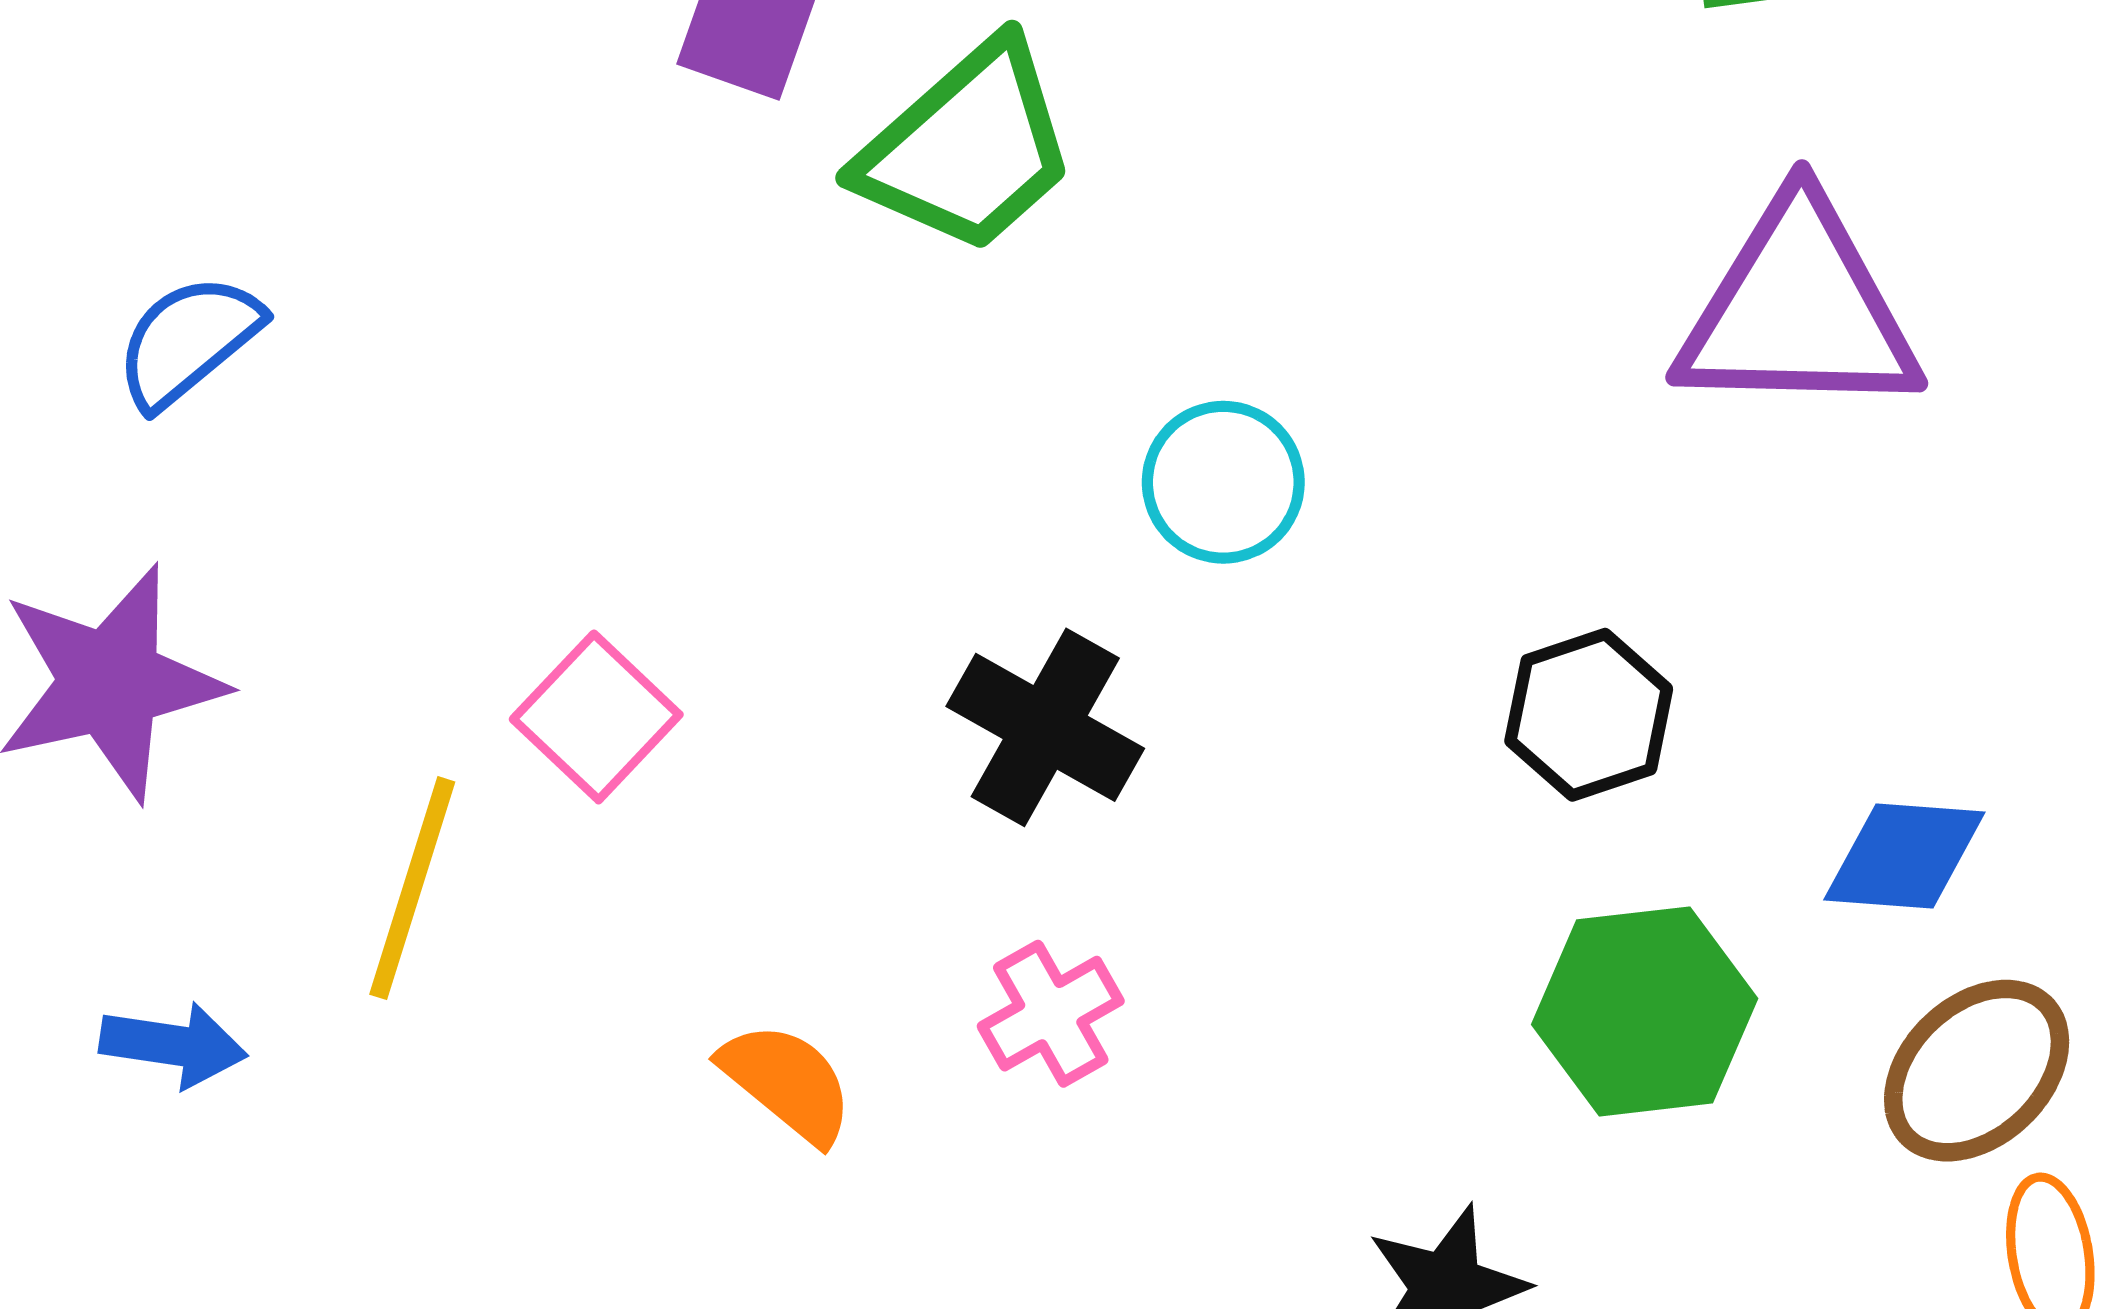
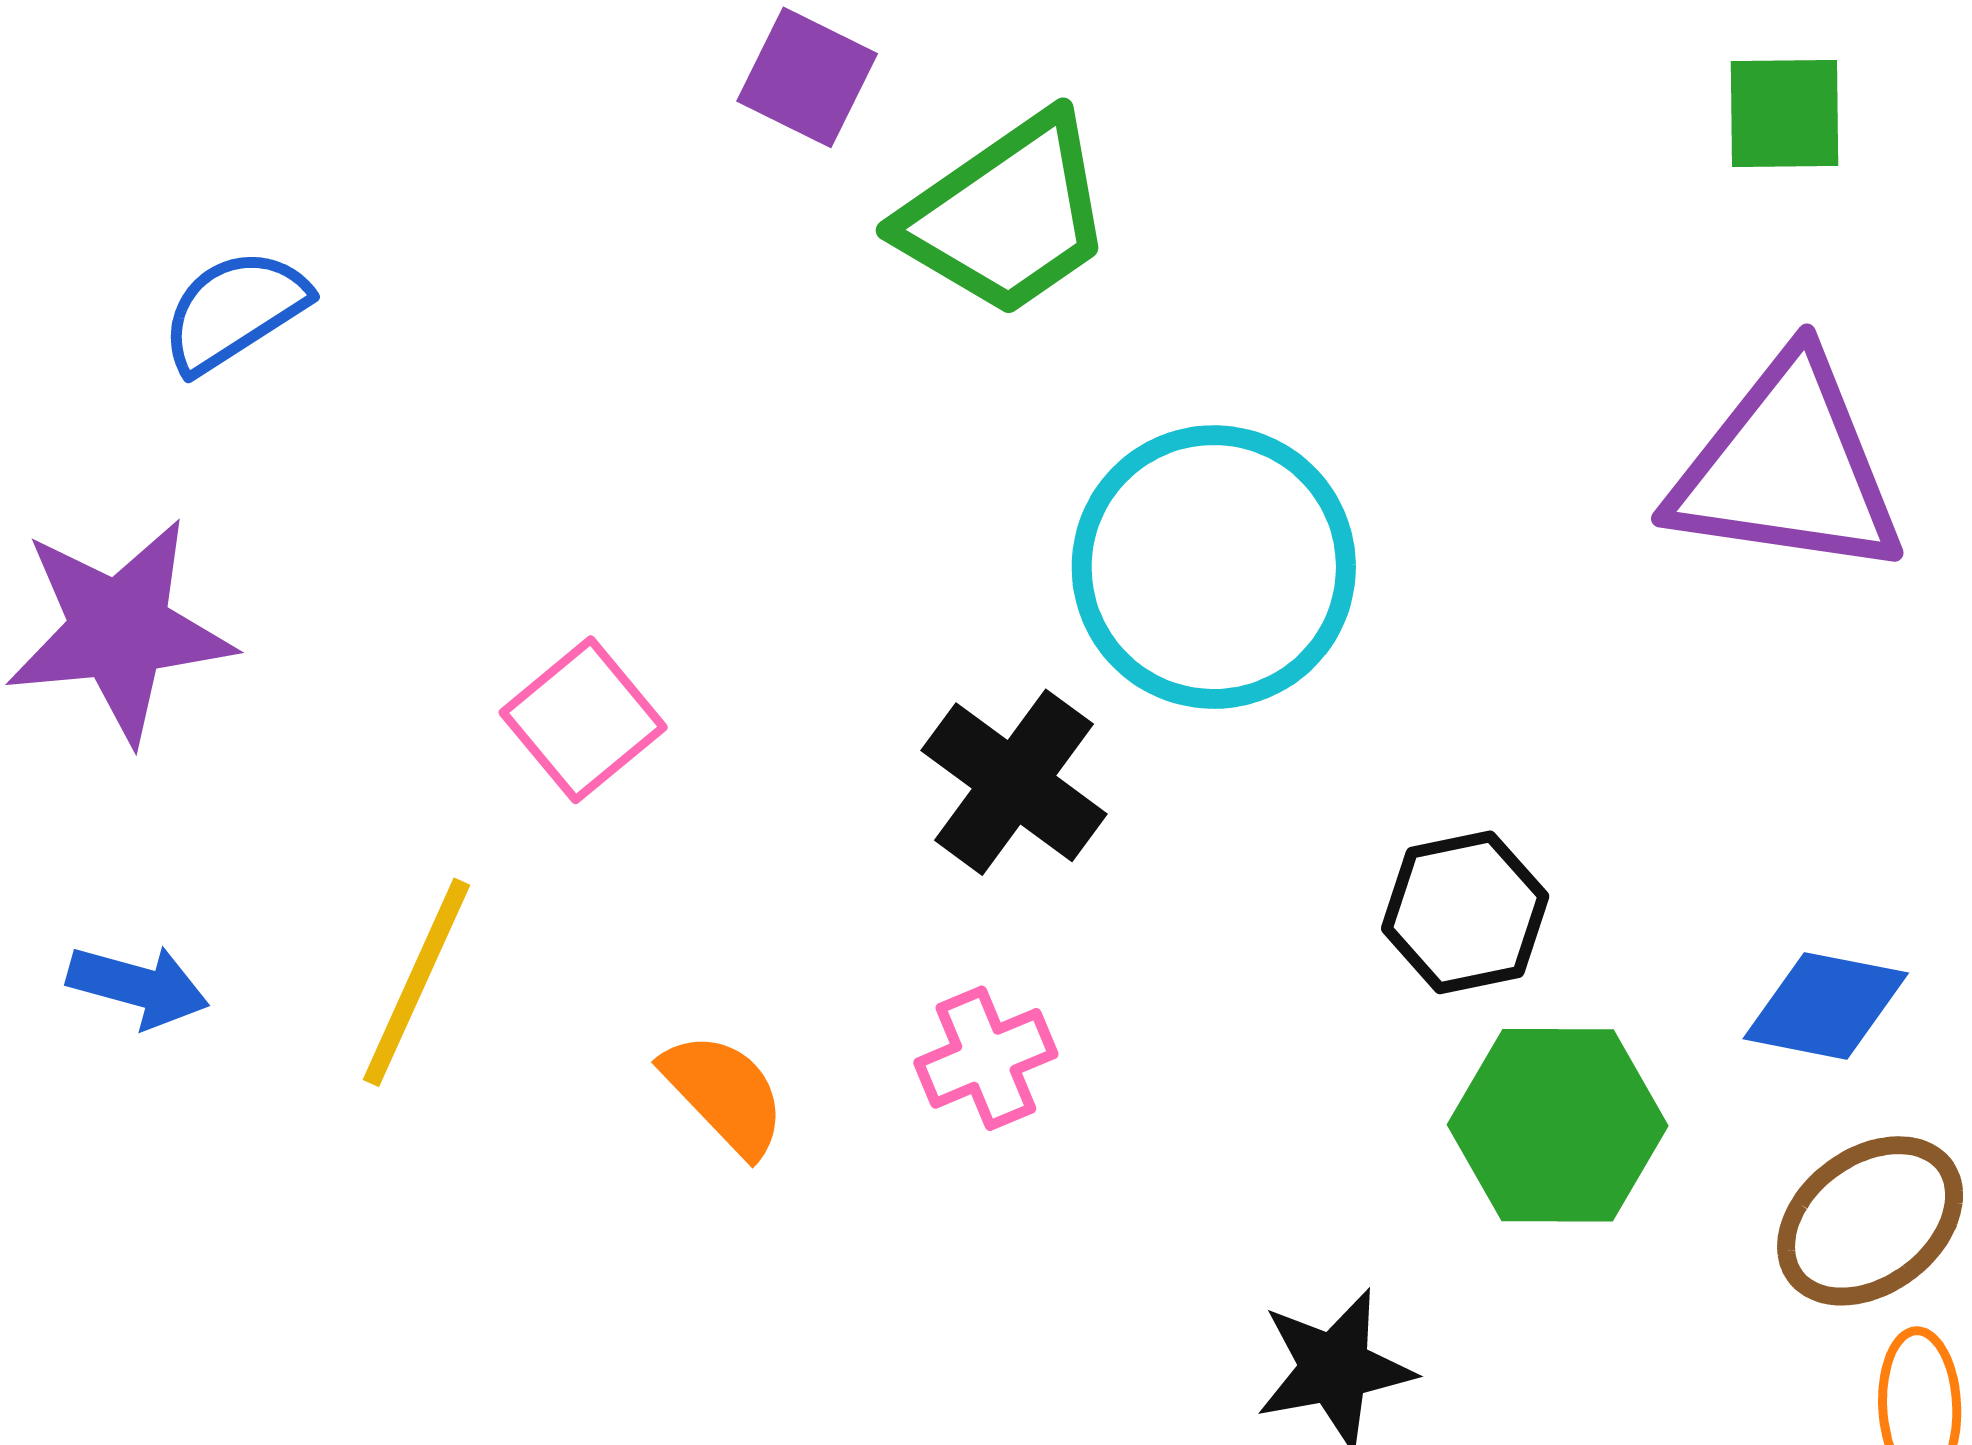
cyan circle: (1223, 482) -> (1214, 567), size x1.8
black hexagon: (1589, 715) -> (1465, 912), moved
yellow line: (412, 888) -> (416, 982), moved

